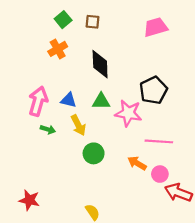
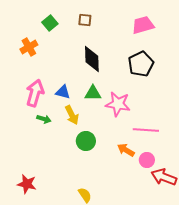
green square: (63, 20) -> (50, 23), moved
orange cross: (58, 49) -> (29, 47), moved
black pentagon: (153, 90) -> (141, 64), moved

